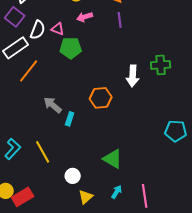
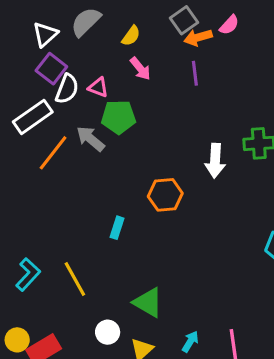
purple square: (15, 17) -> (51, 69), moved
pink arrow: (85, 17) -> (140, 69), turned -112
gray arrow: (53, 105) -> (90, 139), moved
green triangle: (113, 159) -> (148, 302), moved
white circle: (73, 176) -> (108, 332), moved

